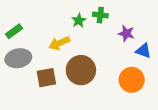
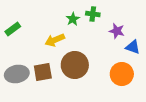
gray ellipse: (18, 58) -> (17, 74), moved

